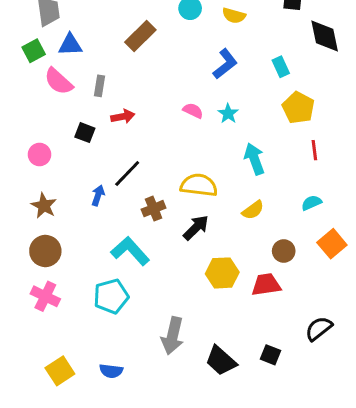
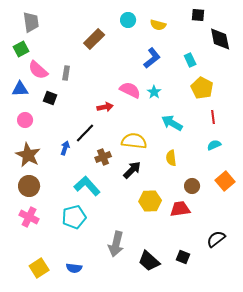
blue triangle: (70, 45) -> (20, 89), moved
pink semicircle: (193, 111) -> (130, 90), size x1.5
red arrow: (123, 116) -> (105, 107), moved
black square: (85, 133) -> (50, 98), moved
cyan arrow: (254, 159) -> (172, 123), turned -40
cyan semicircle: (311, 203) -> (214, 145), moved
brown star: (44, 206) -> (28, 155), size x1.4
yellow semicircle: (253, 210) -> (171, 158), turned 119

